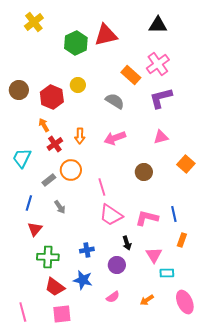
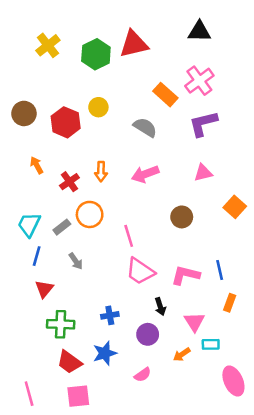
yellow cross: (34, 22) -> (48, 45), moved
orange arrow: (44, 125) -> (37, 165), moved
cyan trapezoid: (22, 158) -> (29, 225), moved
blue star: (83, 280) -> (105, 353), turned -30
orange arrow: (147, 300) -> (182, 355), moved

